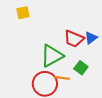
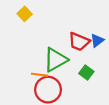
yellow square: (23, 13) -> (25, 14), turned -32
orange line: (62, 78) -> (39, 75), moved

